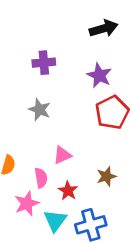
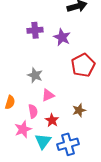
purple star: (99, 75) -> (62, 37), moved
gray star: (40, 110) -> (35, 75), moved

